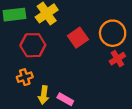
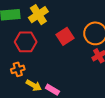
yellow arrow: (44, 95) -> (34, 85), turned -70

